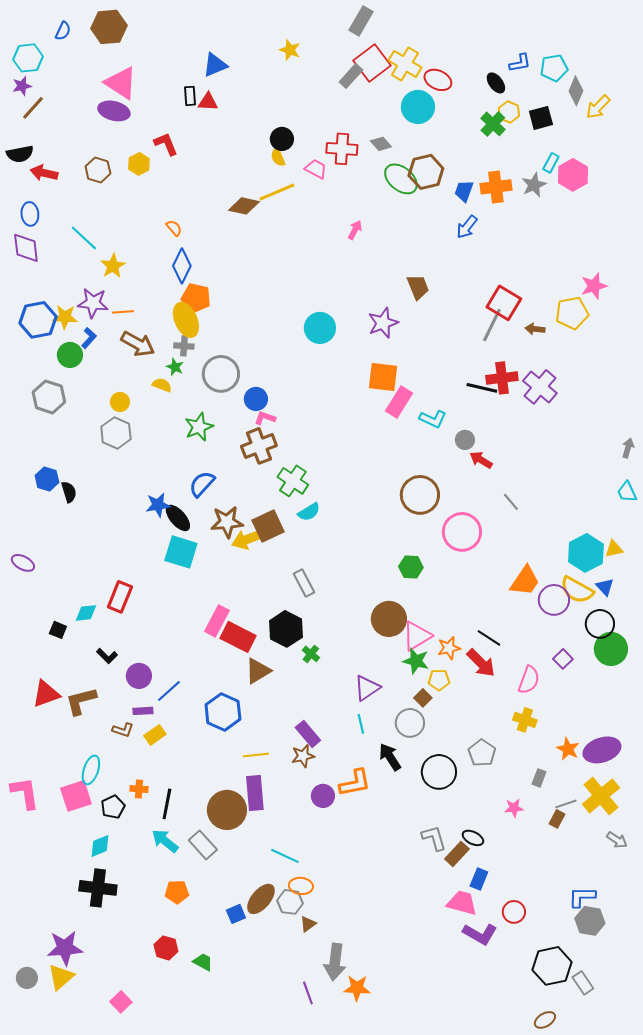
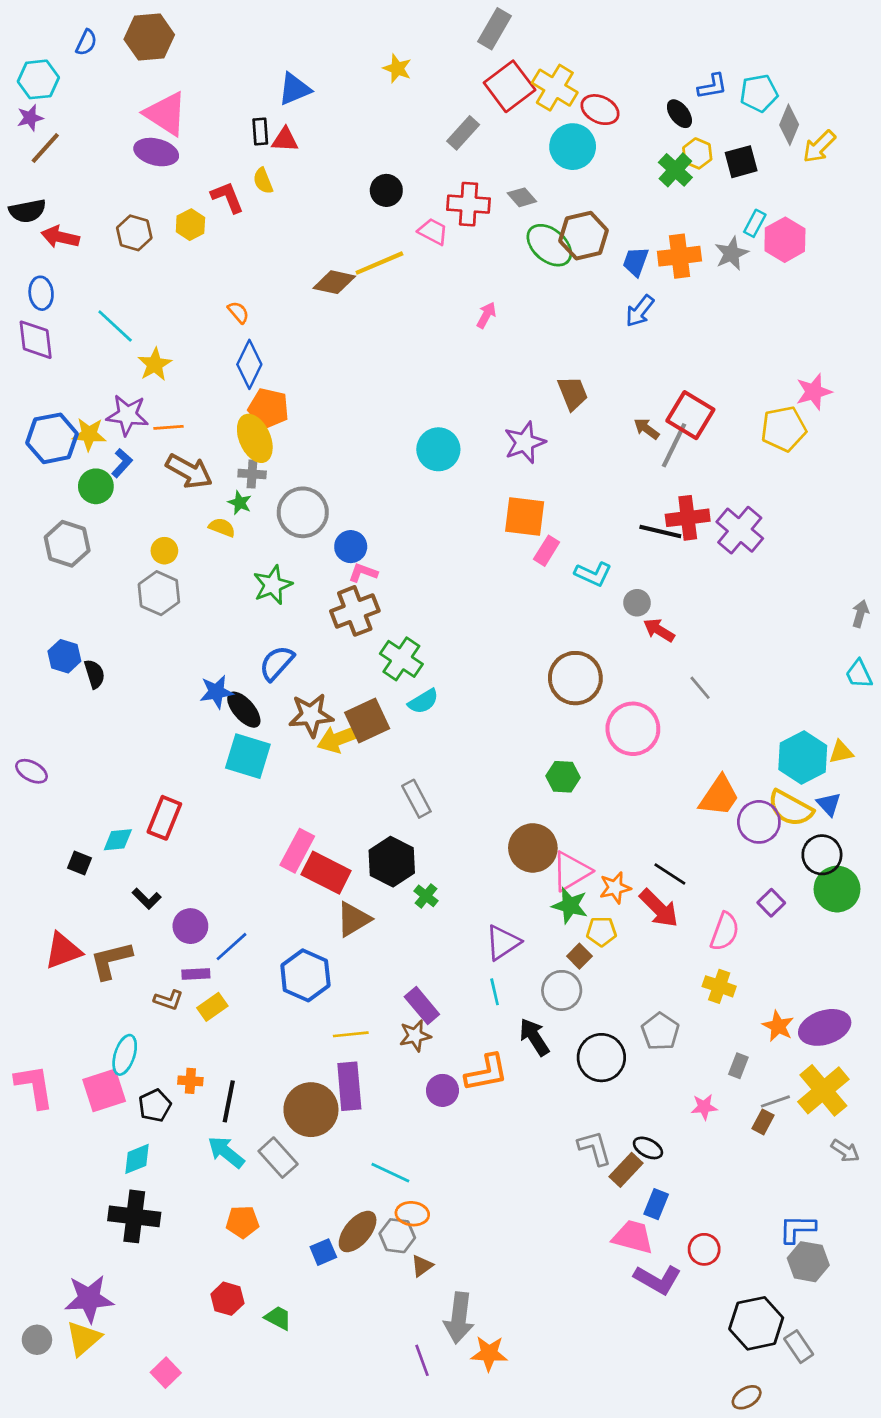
gray rectangle: (351, 76) -> (463, 133), moved
yellow semicircle: (278, 157) -> (263, 181), moved
brown arrow: (535, 329) -> (647, 429), moved, turned 30
pink rectangle: (399, 402) -> (547, 551), size x0.7

